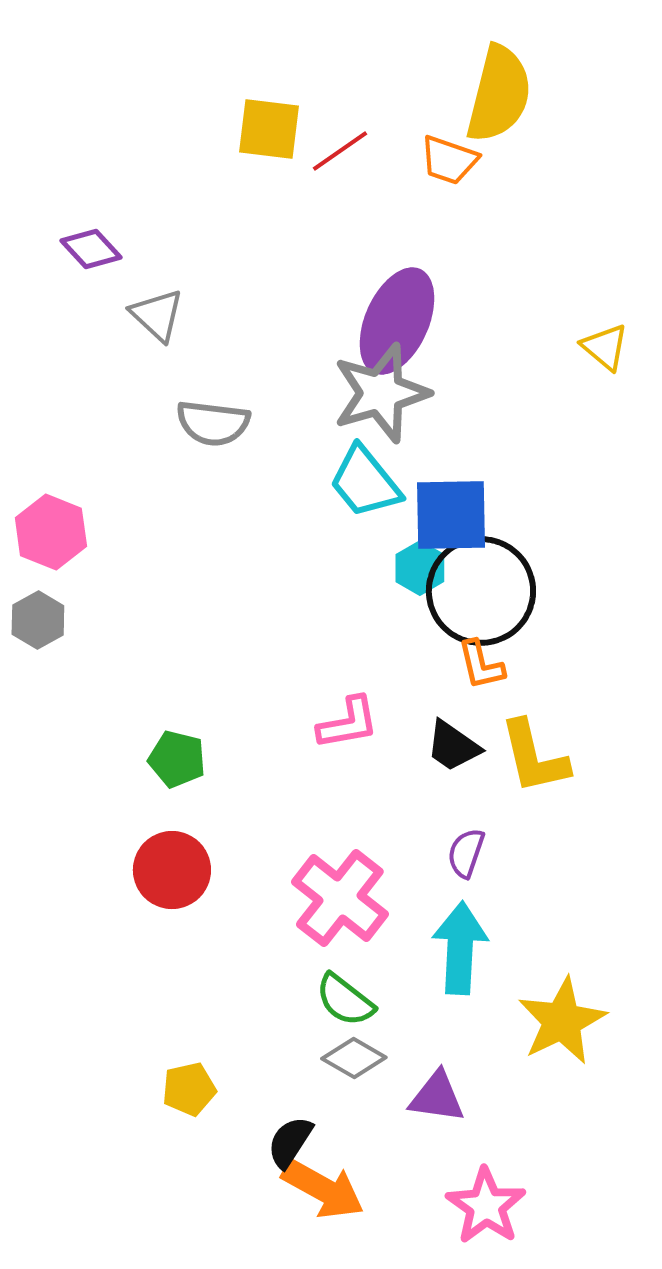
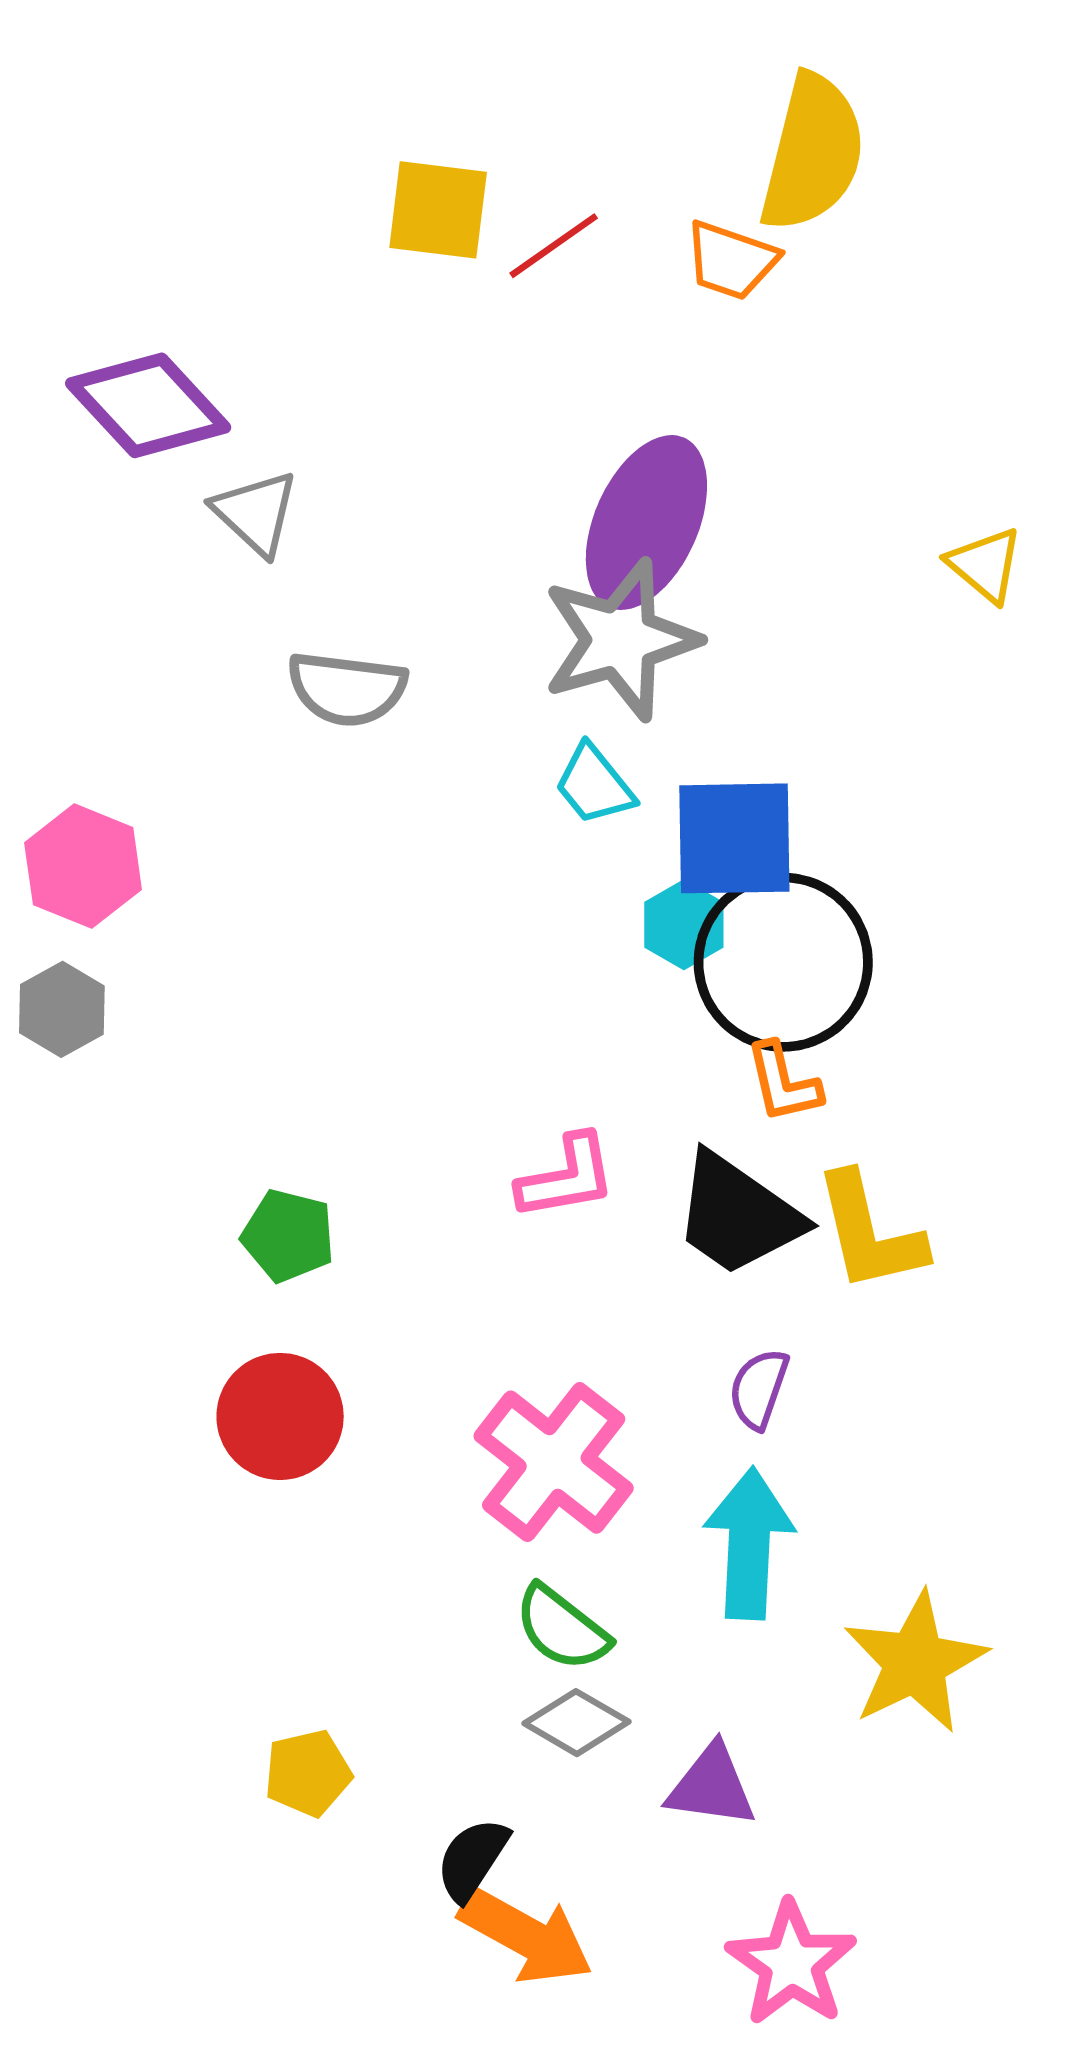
purple diamond: (91, 249) -> (148, 405), size x1.6
cyan trapezoid: (365, 482) -> (594, 785), size x0.7
black trapezoid: (453, 746) -> (738, 1215), size x1.5

